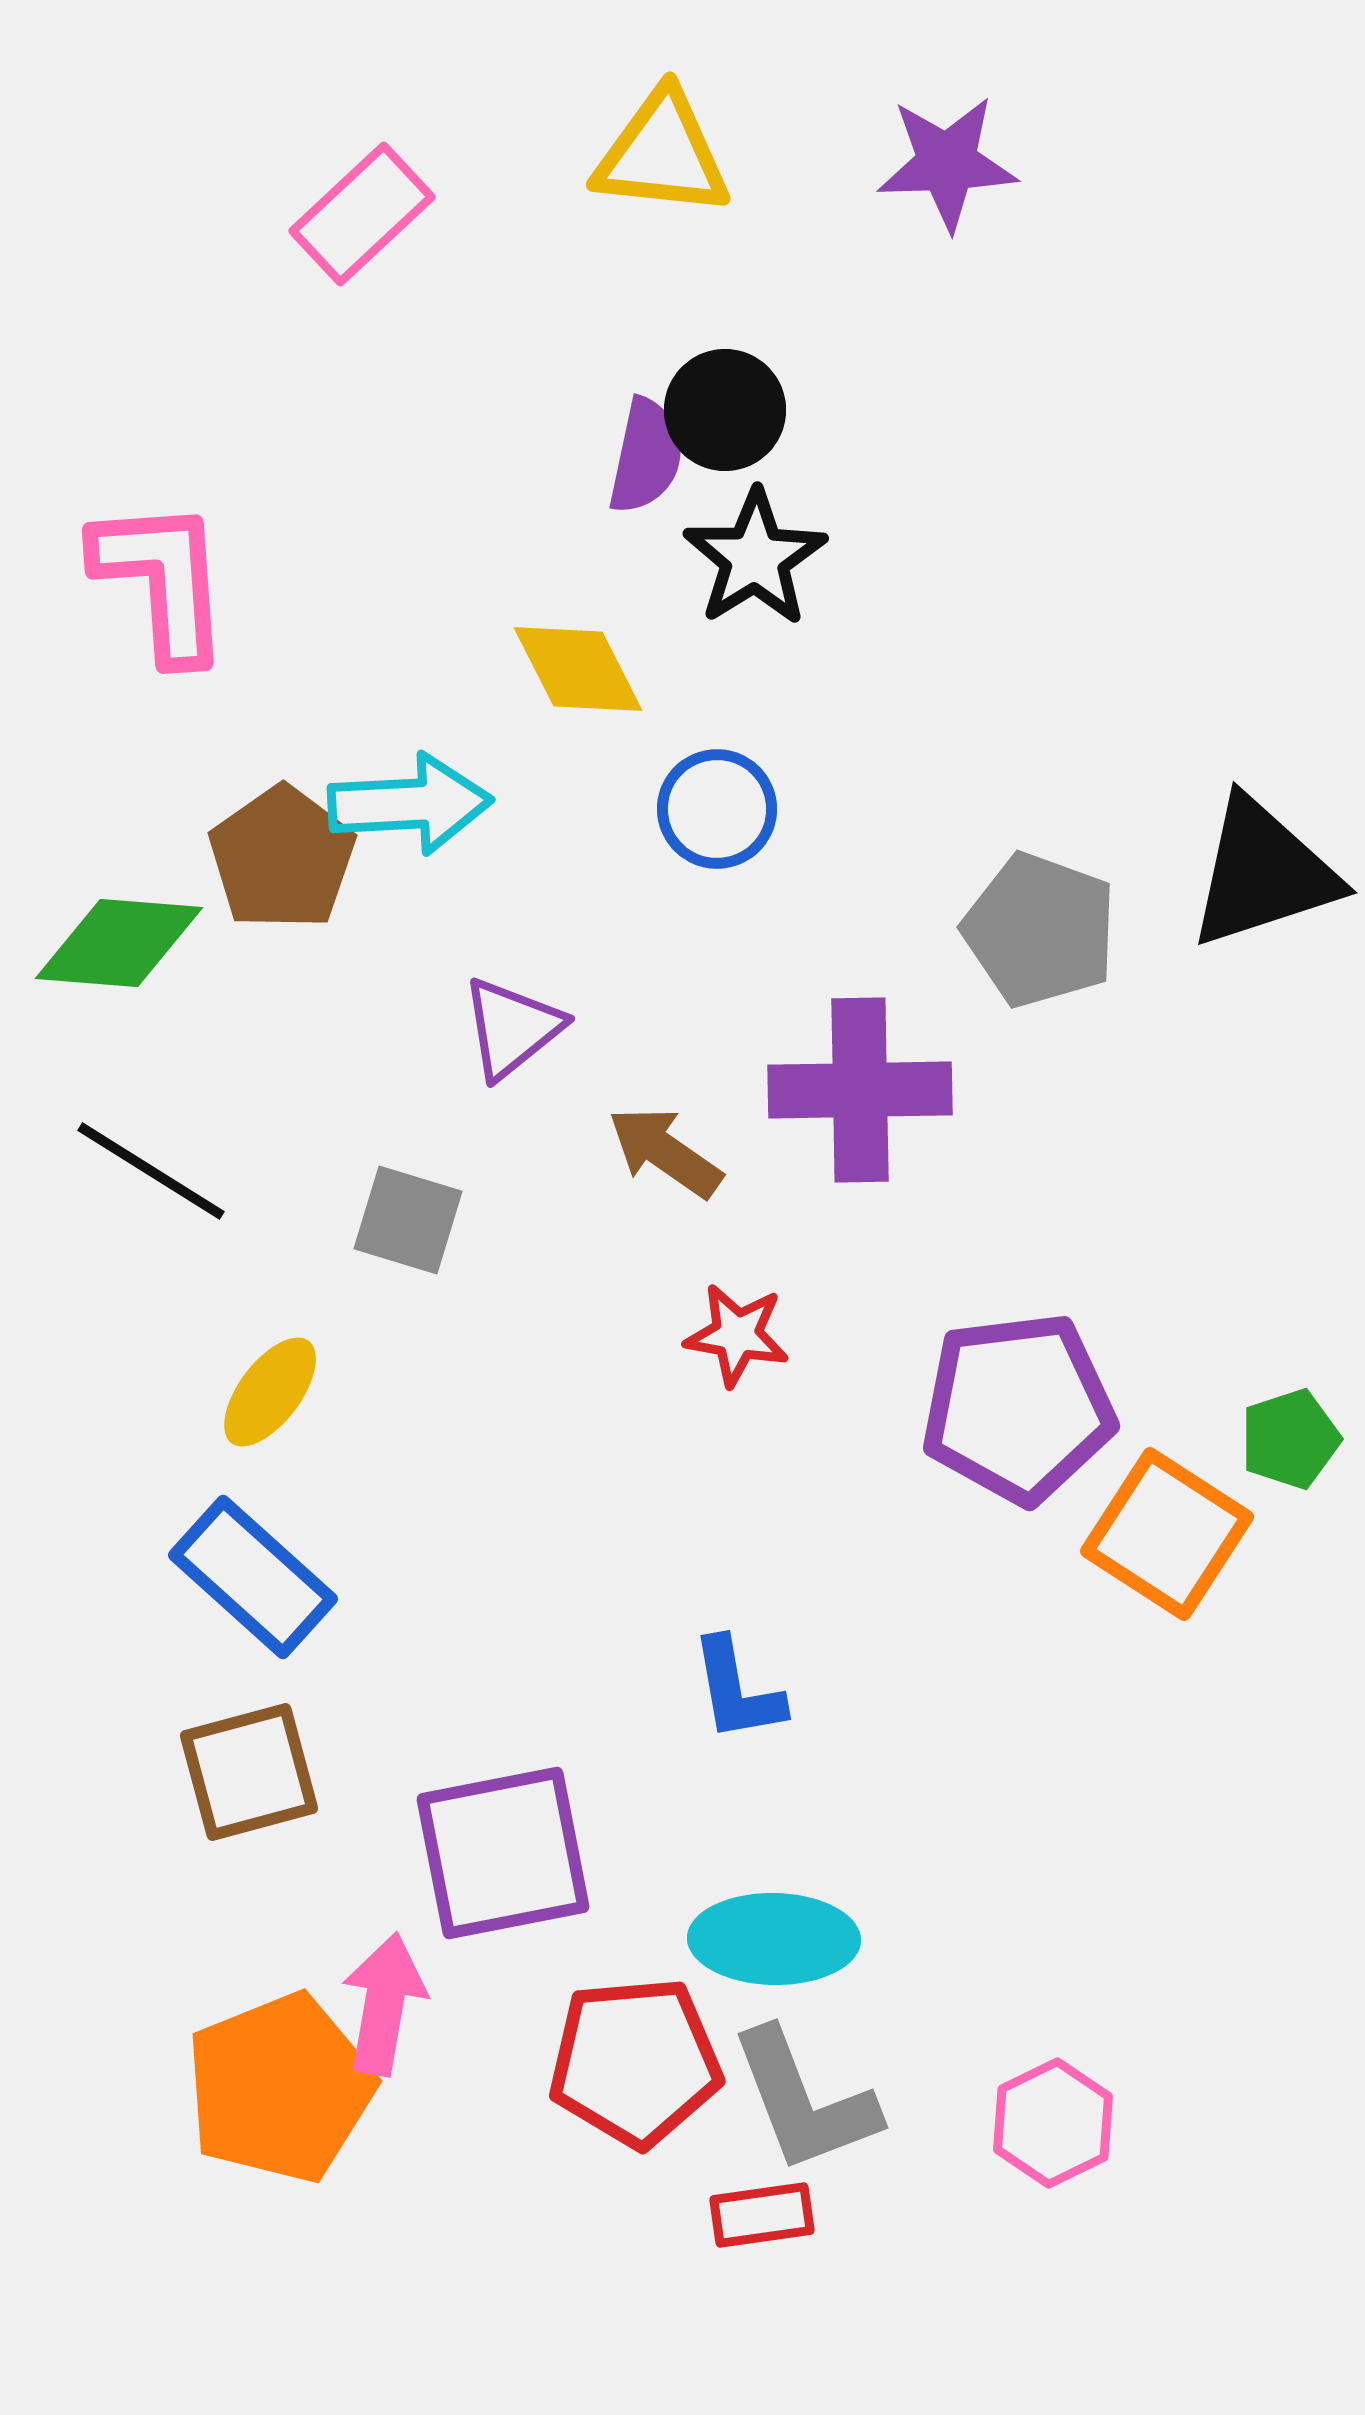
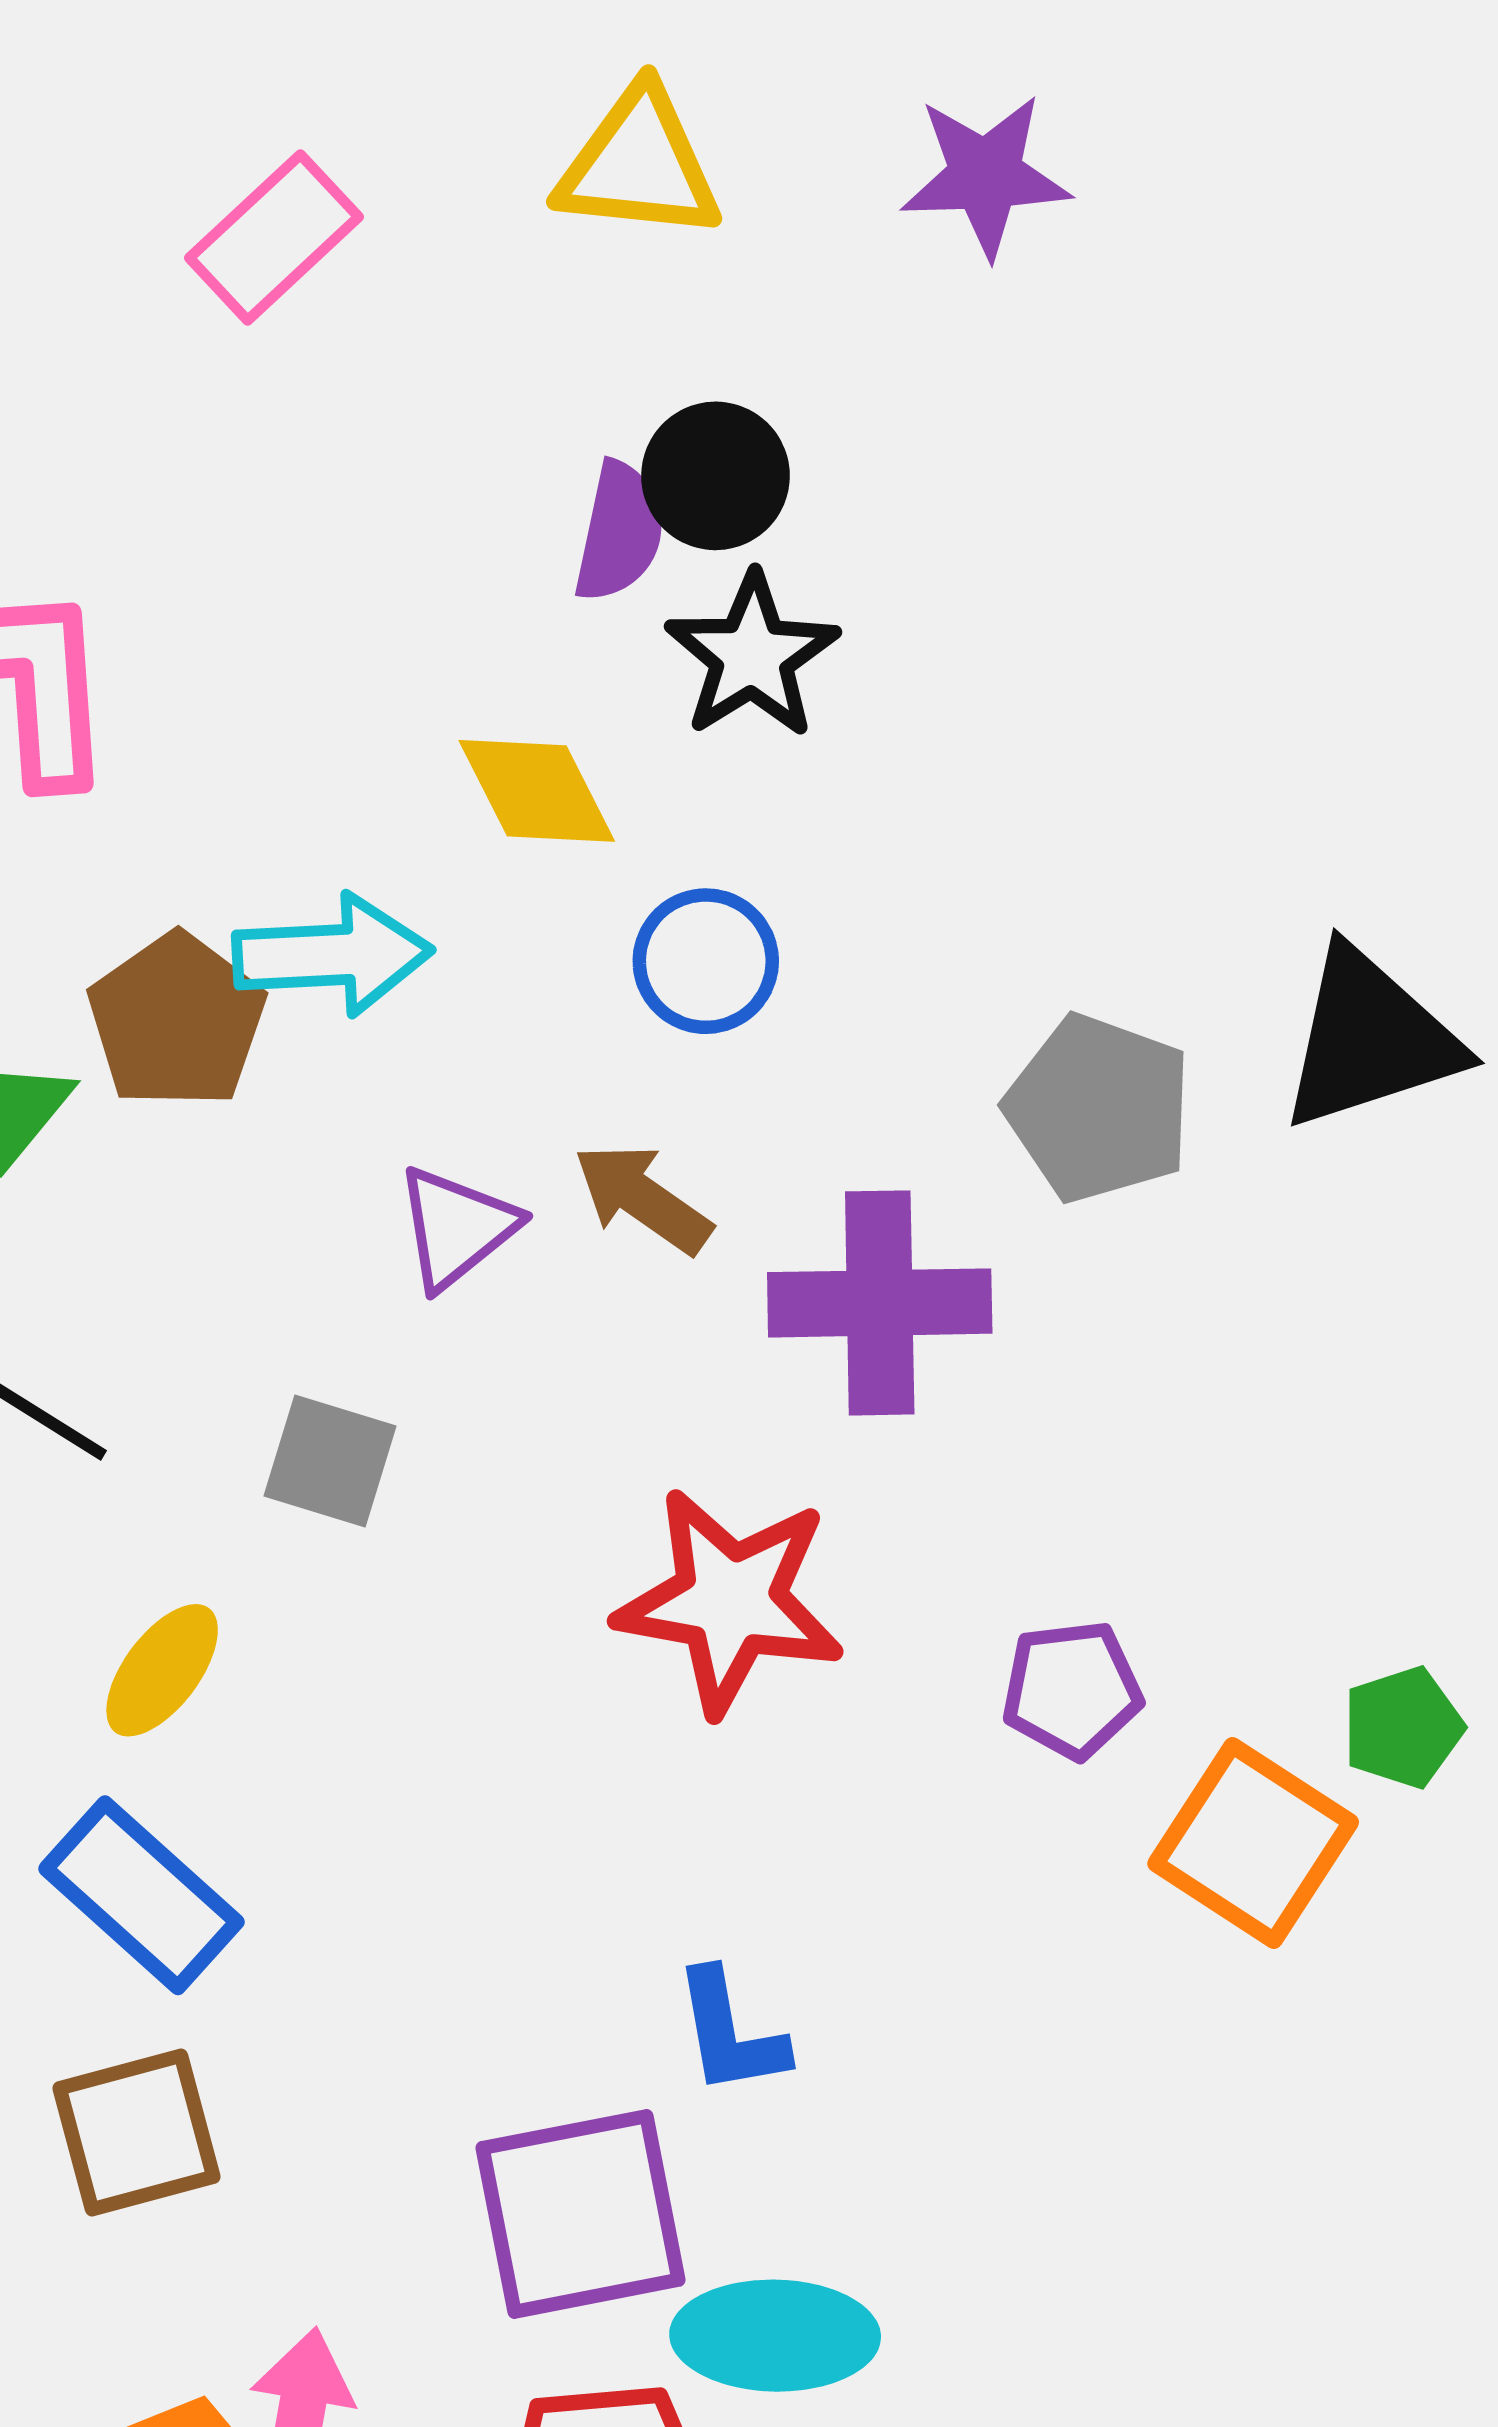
brown arrow: (665, 1152) -> (643, 1198), moved
red star: (737, 1335) -> (730, 1601), size x1.8
purple pentagon: (1018, 1408) -> (1072, 1690), size x0.6
purple square: (503, 1853) -> (580, 2214), moved

